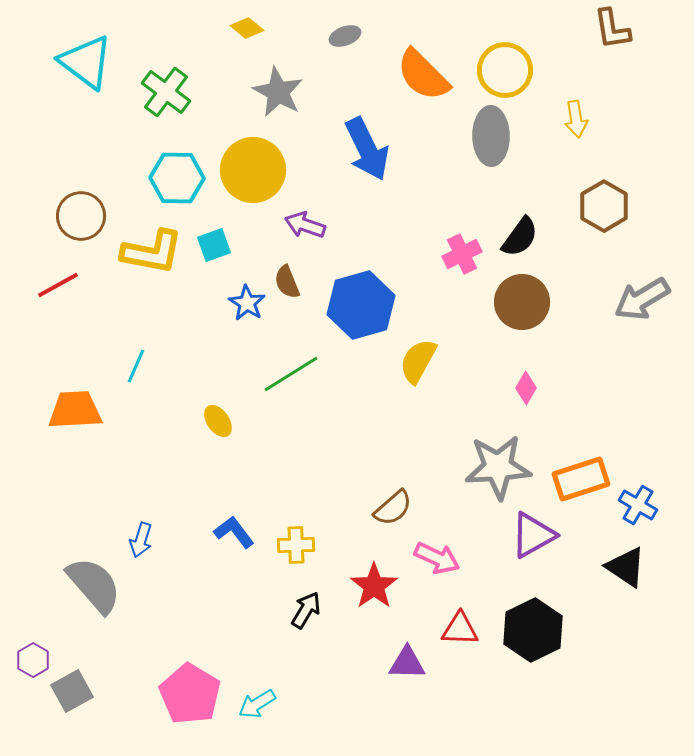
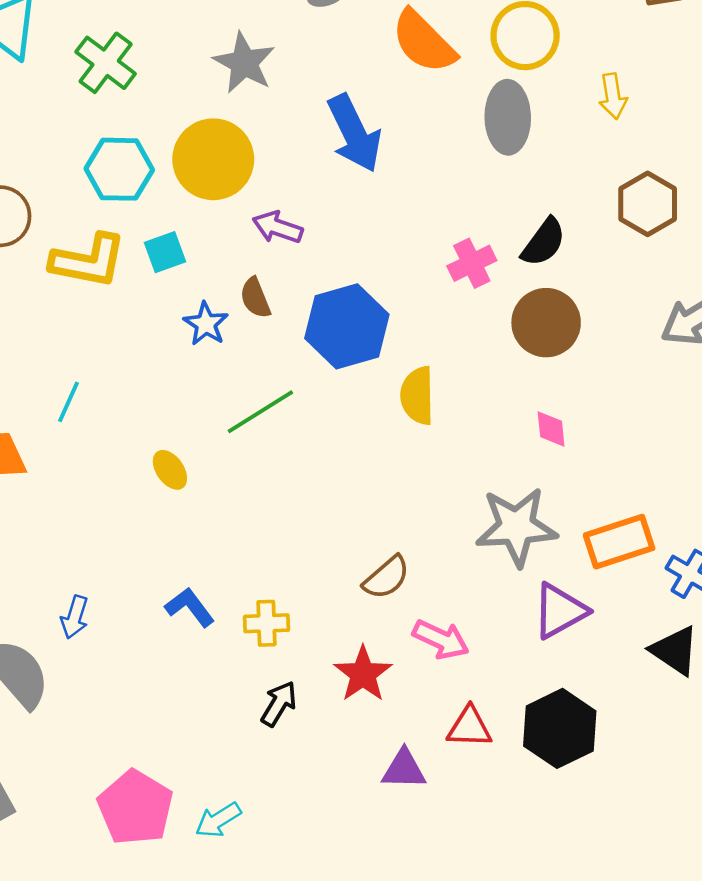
yellow semicircle: (418, 361) -> (417, 396), turned -30
pink diamond: (526, 388) -> (551, 429), turned -36

